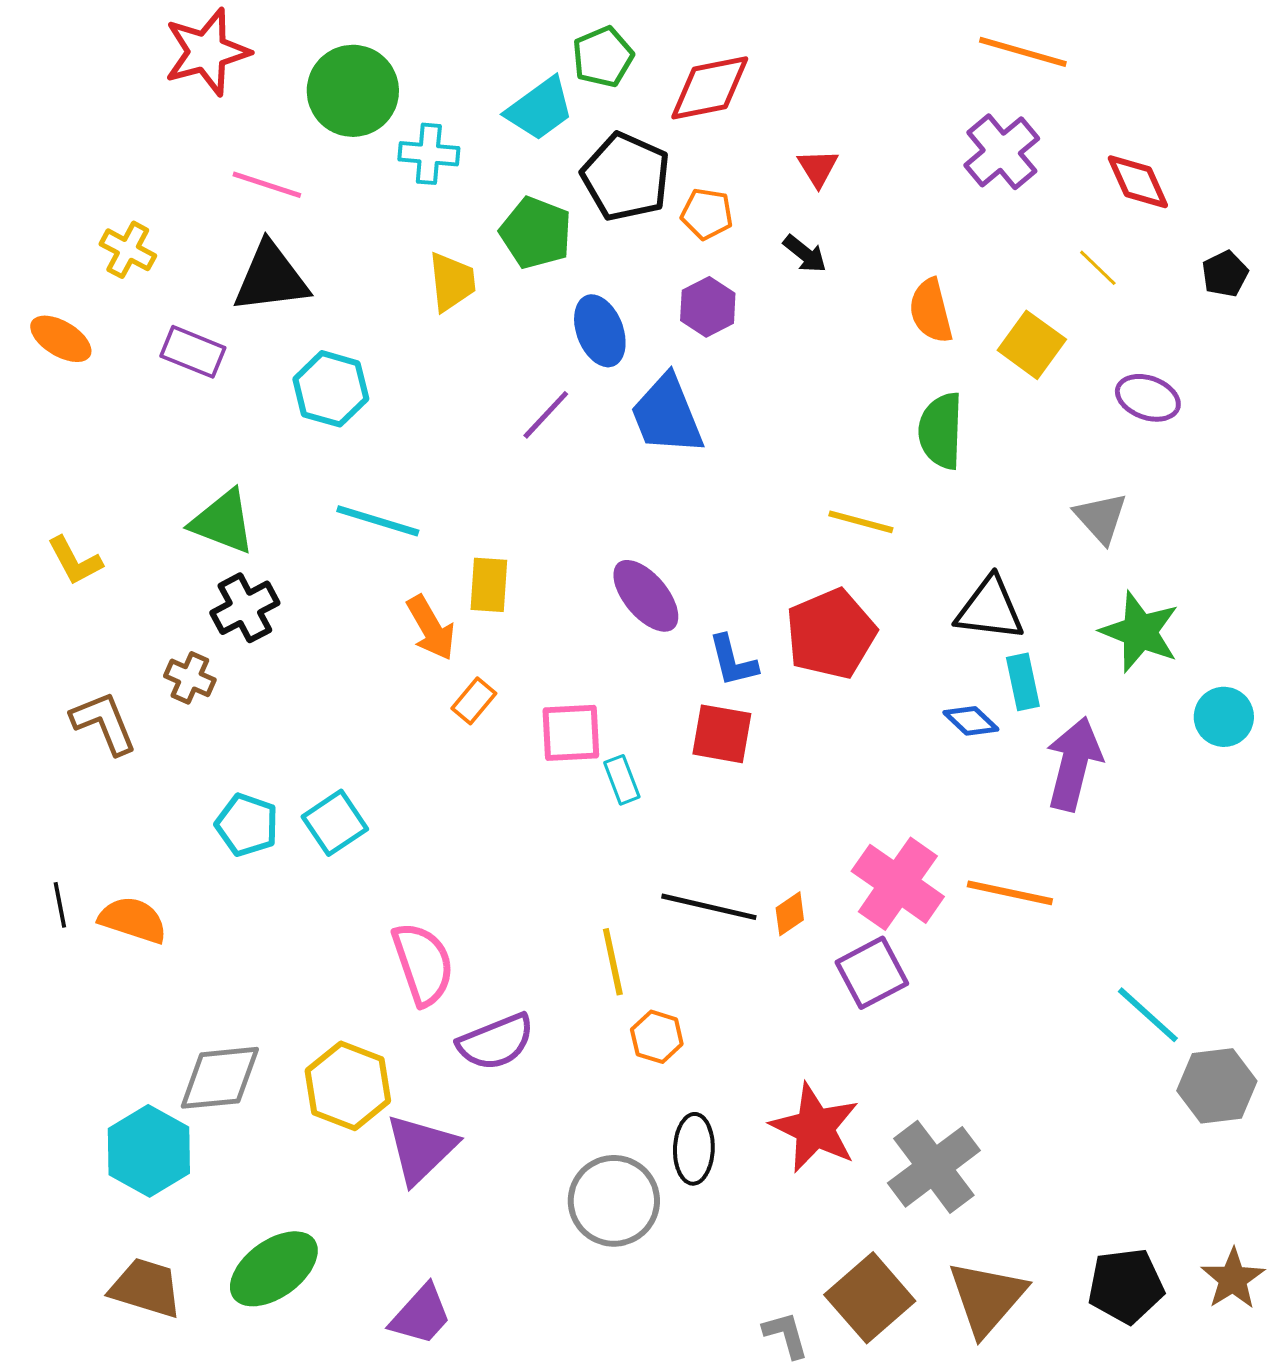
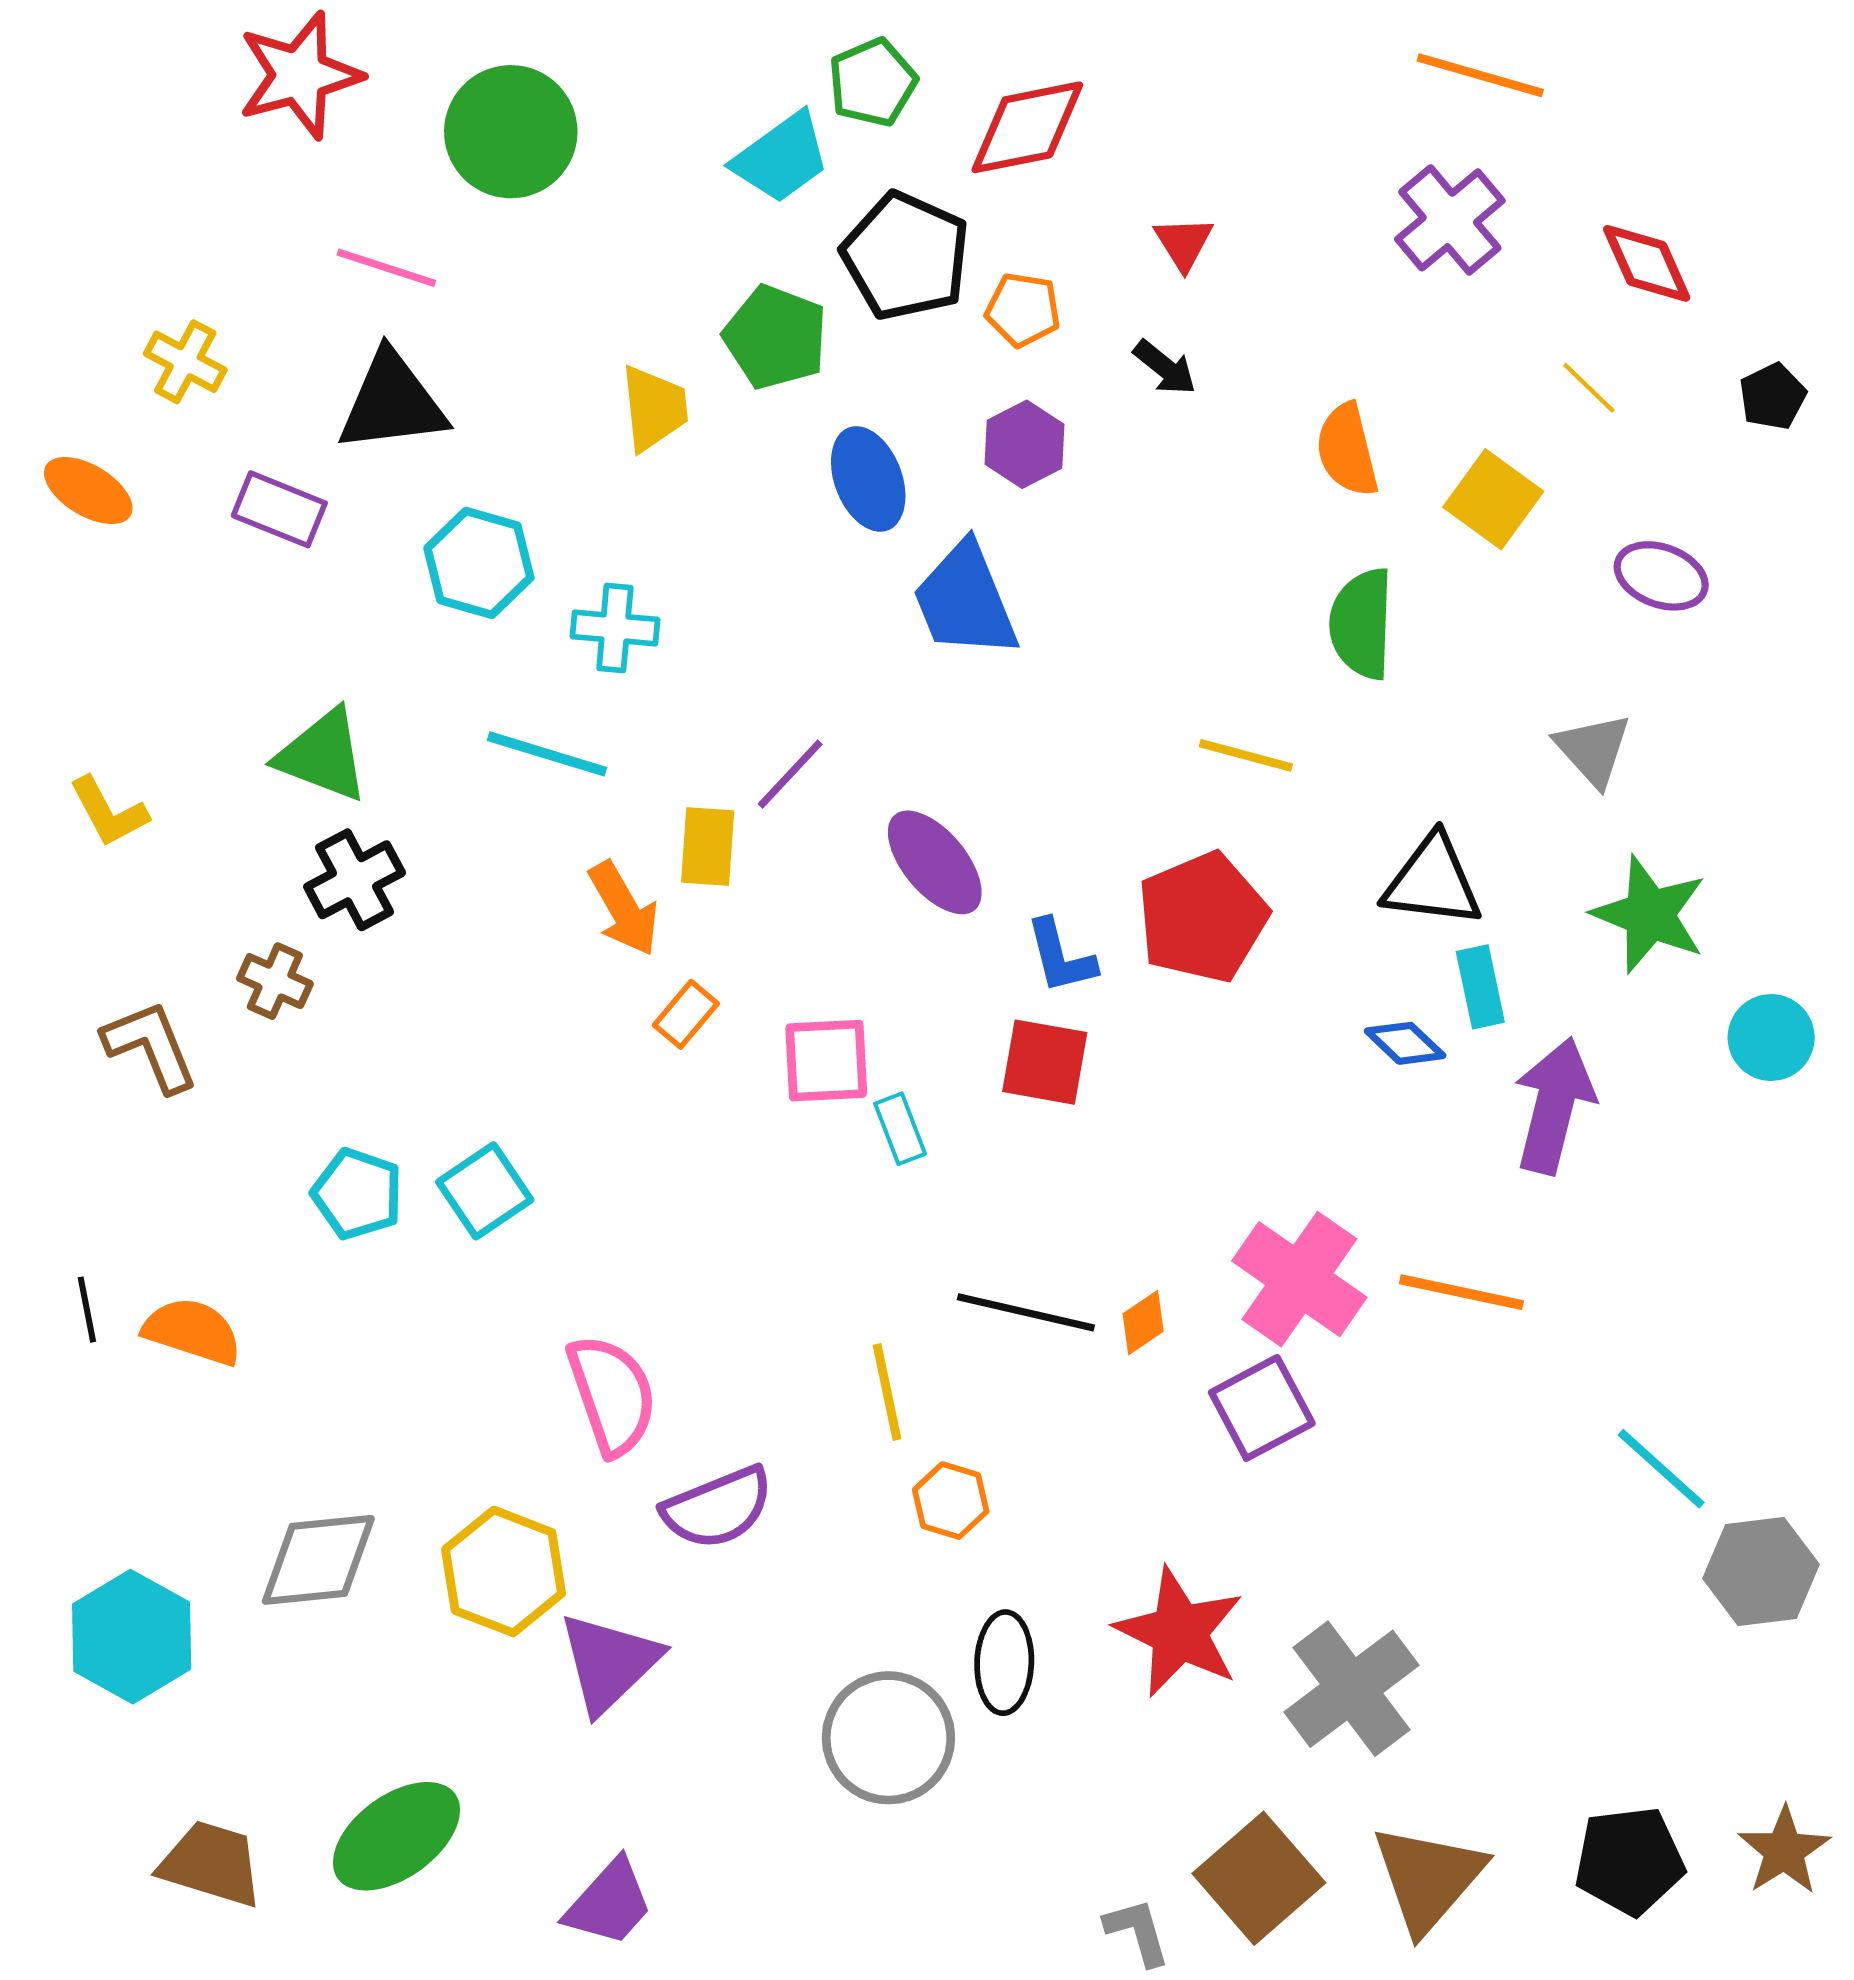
cyan cross: (429, 154) -> (615, 628), moved
purple line: (546, 415) -> (790, 774), moved
cyan hexagon: (149, 1151) -> (132, 1637), moved

